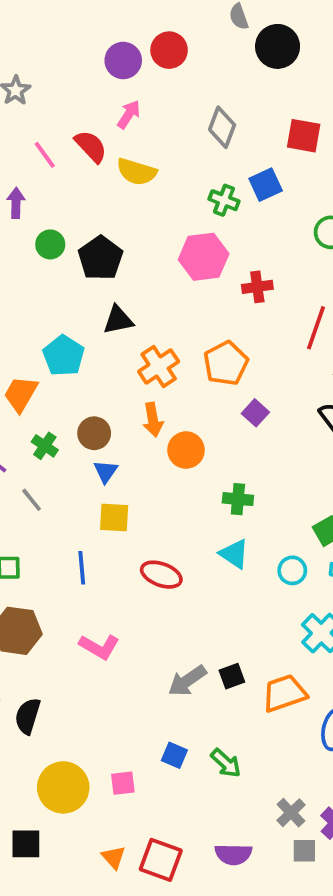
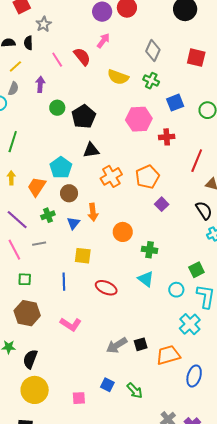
yellow semicircle: (137, 172) -> (118, 77), moved
blue square: (266, 185) -> (175, 103), moved
green cross: (224, 200) -> (151, 81), moved
orange arrow: (153, 420) -> (93, 212), moved
brown circle: (94, 433) -> (69, 193), moved
green cross: (45, 446) -> (48, 215), turned 32
orange circle: (186, 450) -> (123, 232), moved
blue triangle: (106, 471) -> (73, 223), moved
gray line: (32, 500) -> (39, 244), turned -64
yellow circle: (63, 787) -> (35, 390), moved

